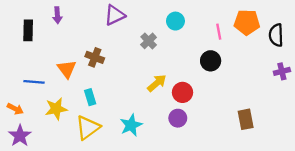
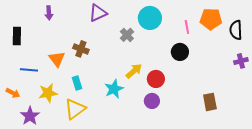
cyan circle: (175, 21) -> (150, 18), size x1.5
black rectangle: (28, 30) -> (17, 36), moved
cyan star: (131, 125) -> (114, 89), moved
purple star: (20, 136) -> (30, 116), moved

